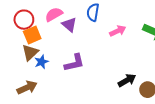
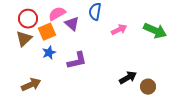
orange square: (32, 35) -> (47, 32), moved
brown triangle: (30, 53) -> (24, 39), moved
blue star: (41, 62) -> (49, 53), moved

